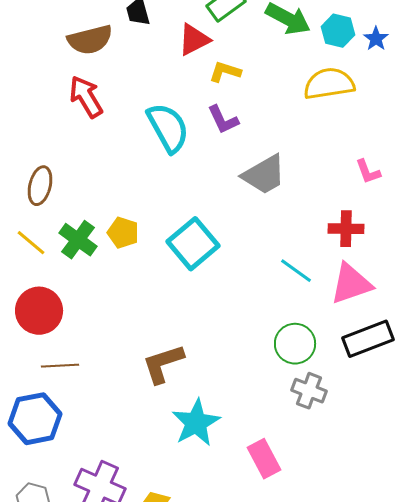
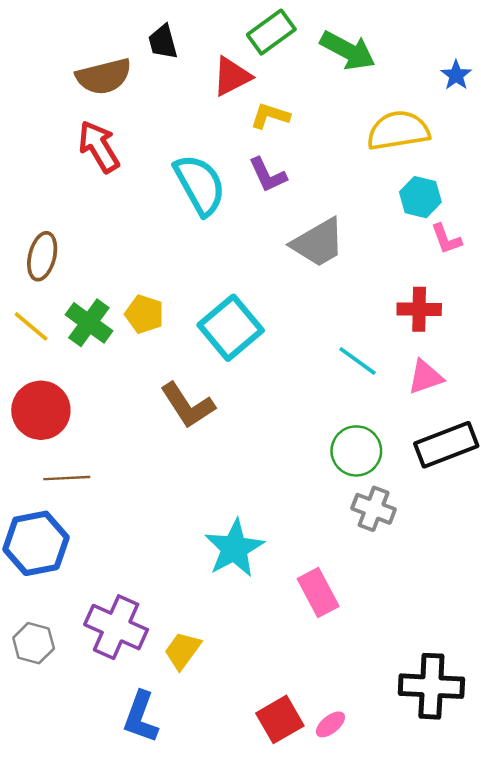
cyan hexagon: (338, 31) -> (420, 197), moved
pink triangle: (351, 284) -> (425, 377), size x0.7
brown L-shape: (163, 364) -> (188, 405), moved, turned -105

